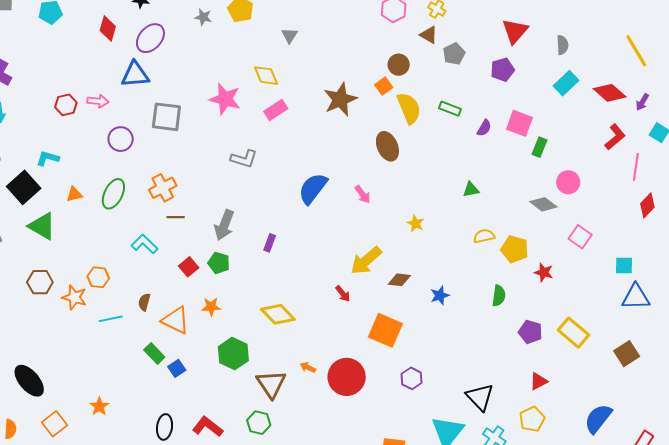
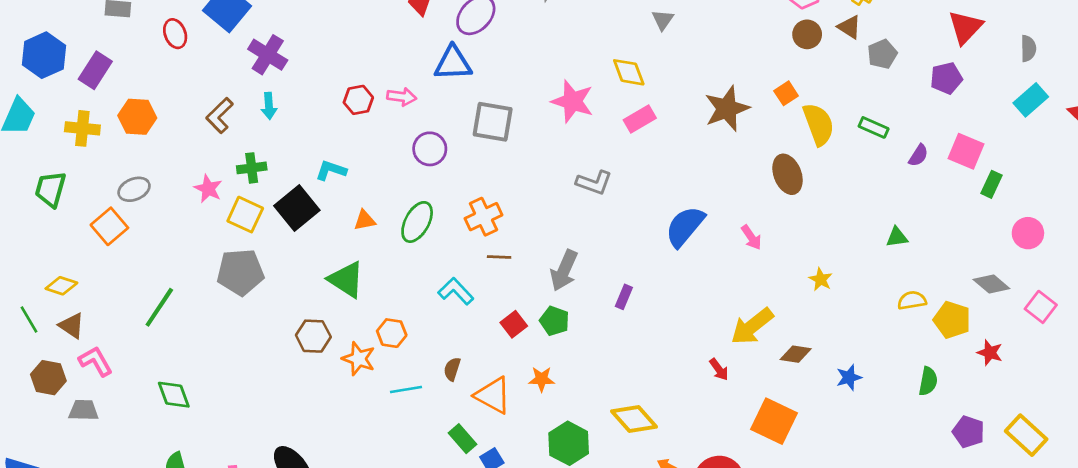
brown circle: (399, 65) -> (807, 34), moved
gray diamond: (543, 204) -> (991, 284), moved
green triangle: (42, 226) -> (346, 279), moved
yellow diamond: (278, 314) -> (634, 419), moved

